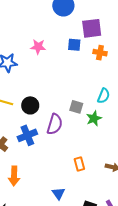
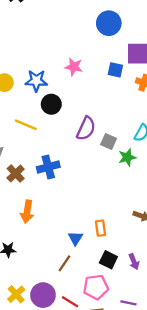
black circle: (30, 105) -> (51, 104), moved
purple semicircle: (55, 124) -> (86, 129), moved
orange rectangle: (79, 164) -> (101, 228), moved

